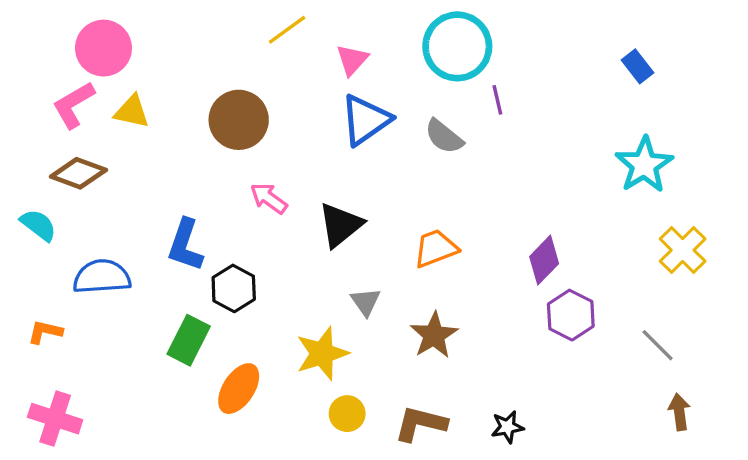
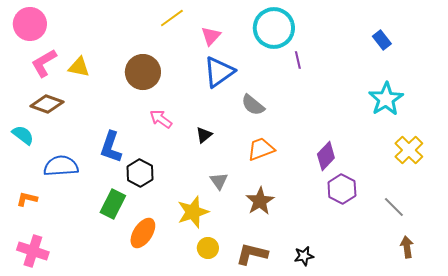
pink circle: (103, 48) -> (30, 24), moved
gray semicircle: (444, 137) -> (253, 105), moved
black triangle: (340, 225) -> (204, 135), size x0.6

